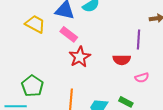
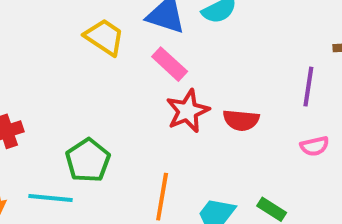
red semicircle: (122, 60) -> (241, 120), moved
pink semicircle: (142, 78) -> (314, 146), moved

